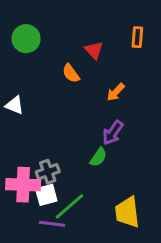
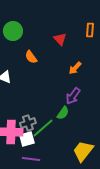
orange semicircle: (71, 73) -> (31, 57), moved
green line: (69, 206) -> (43, 128), moved
yellow trapezoid: (127, 212) -> (83, 151), turned 45

